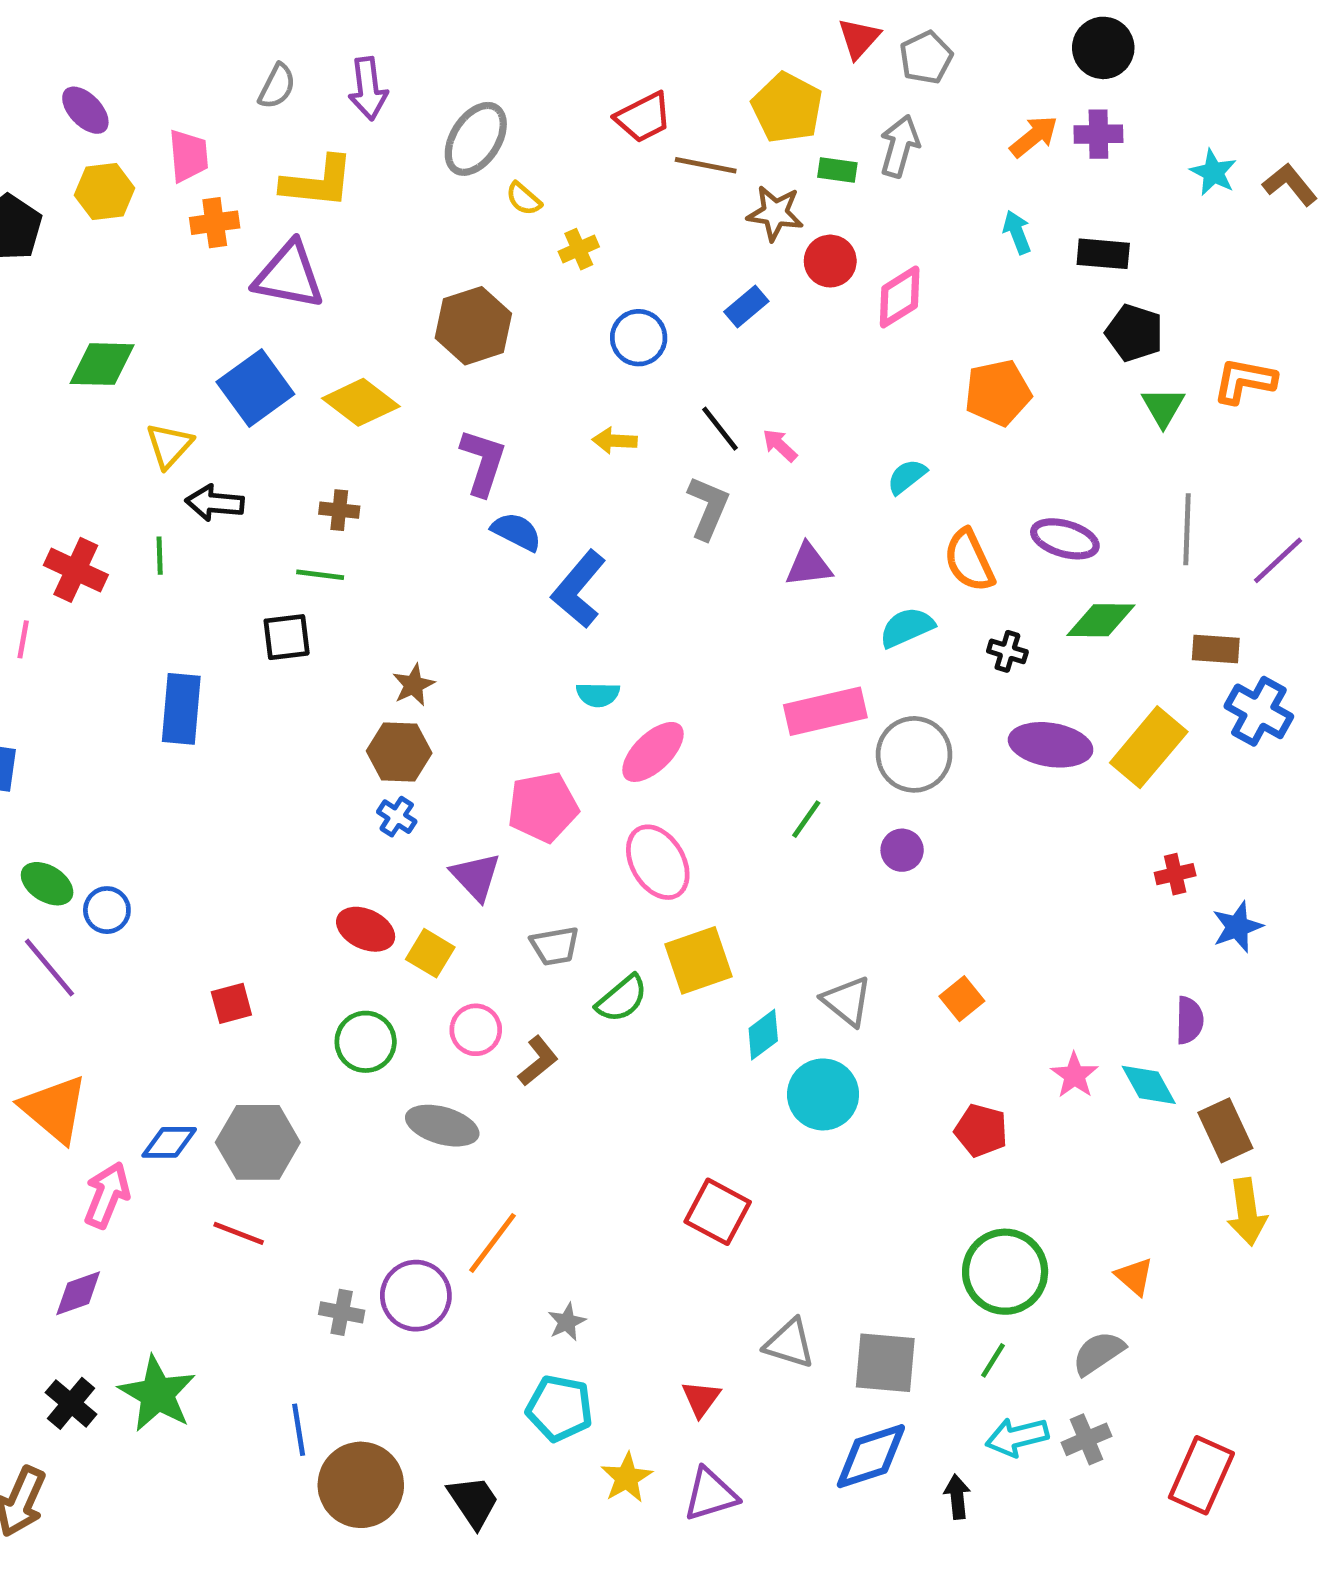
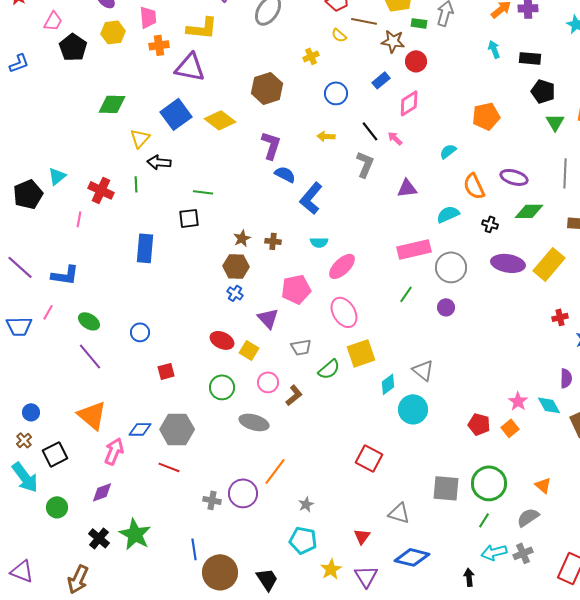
yellow semicircle: (524, 199) -> (339, 35), moved
pink diamond: (900, 297) -> (409, 103), moved
brown cross: (339, 510) -> (273, 241), moved
blue circle: (107, 910) -> (140, 332), moved
orange square: (962, 999) -> (510, 428), moved
gray square: (885, 1363) -> (446, 488), moved
blue diamond: (871, 1456) -> (412, 557), moved, turned 32
purple triangle: (710, 1494) -> (366, 576), turned -45

